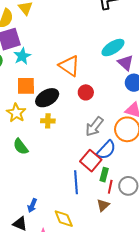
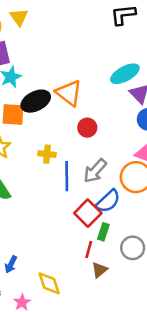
black ellipse: (47, 98) -> (36, 101), moved
yellow cross: (48, 121) -> (47, 154), moved
blue line: (76, 182) -> (67, 176), moved
red line: (110, 187) -> (89, 250), moved

